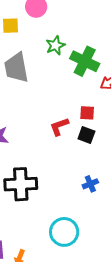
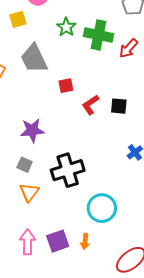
red square: (87, 113) -> (66, 86), moved
cyan circle: (64, 232) -> (102, 208), moved

